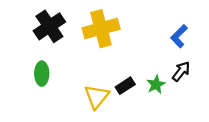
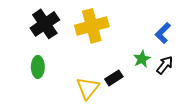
green star: (156, 85) -> (142, 59), moved

